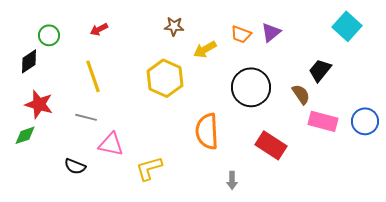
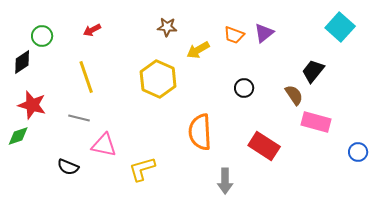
black circle: (251, 87) -> (244, 88), size x0.5
blue circle: (365, 121) -> (358, 152), moved, size x0.7
gray arrow: (232, 180) -> (225, 181), size x1.4

